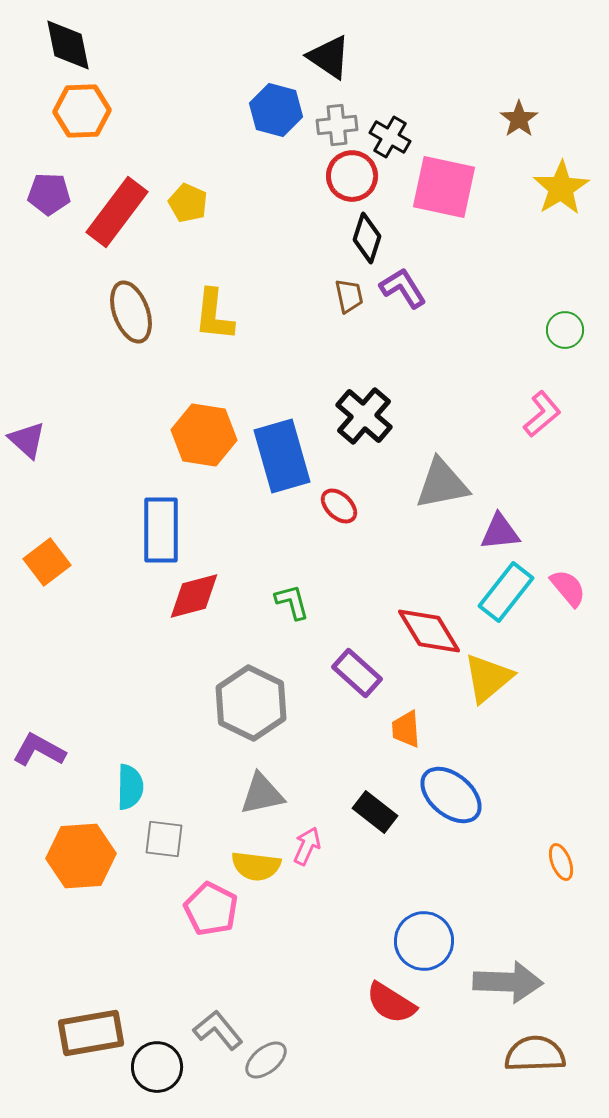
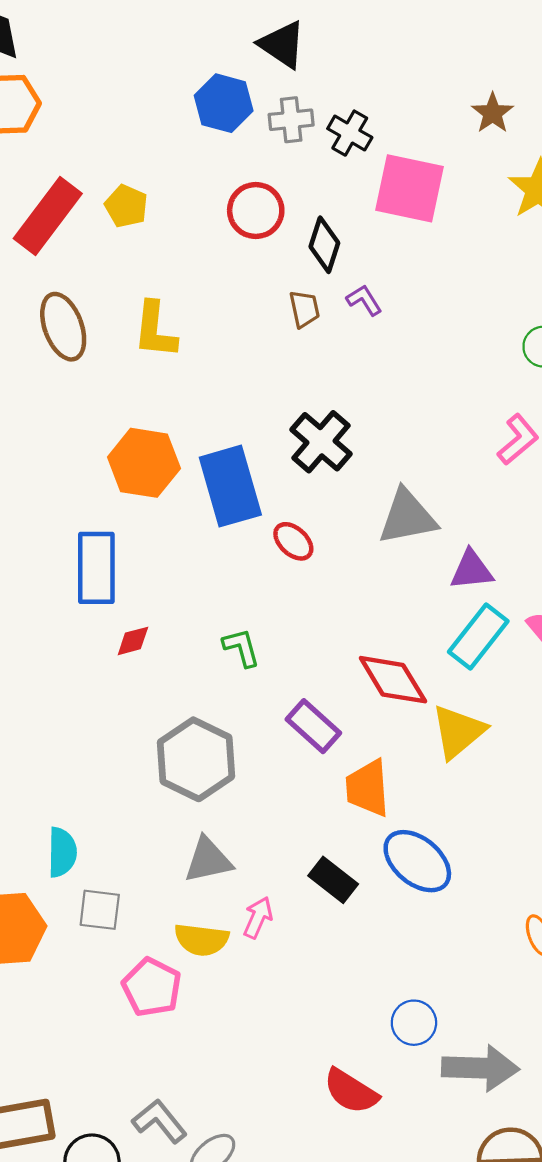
red circle: (352, 176) -> (256, 210), moved
purple L-shape: (403, 288) -> (364, 300), size x0.7
red diamond: (194, 596) -> (133, 641), size x0.6
orange trapezoid: (406, 729) -> (367, 788), size x1.4
blue circle: (424, 941) -> (414, 1023), moved, size x0.7

